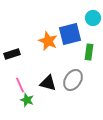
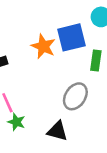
black triangle: (48, 83) -> (57, 131), moved

